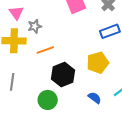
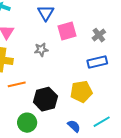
gray star: (35, 26) -> (41, 50), moved
orange line: (45, 50) -> (17, 84), moved

